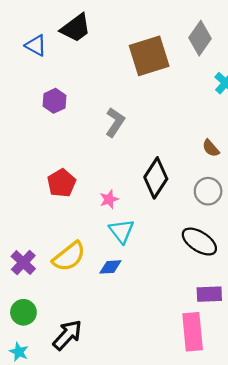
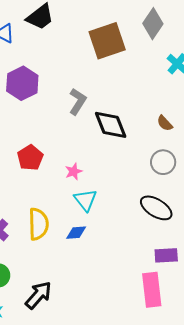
purple hexagon: (54, 101) -> (22, 83), size x1.5
black diamond: (156, 178) -> (111, 125), moved, turned -54
yellow semicircle: (69, 257) -> (38, 224), turned -52

